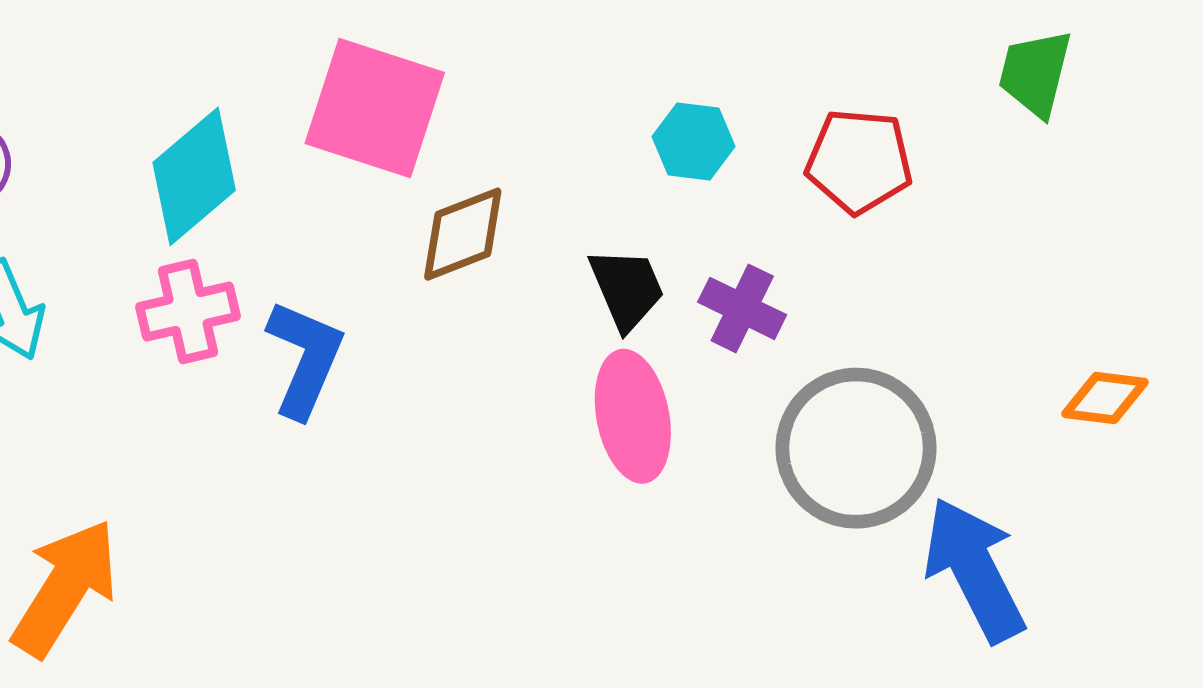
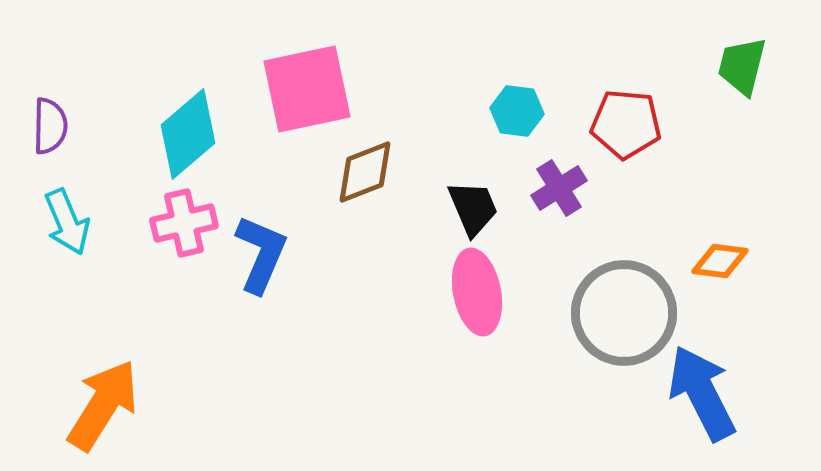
pink square: (375, 108) -> (307, 89), turned -30
purple cross: (742, 308) -> (559, 188), moved, turned 32
orange diamond: (1105, 398) -> (720, 261), moved

